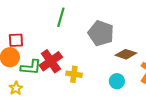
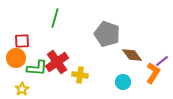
green line: (61, 17) -> (55, 18), moved
brown diamond: (126, 54) -> (132, 55), turned 35

